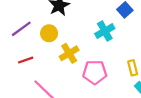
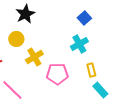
cyan cross: (105, 31) -> (79, 44), moved

